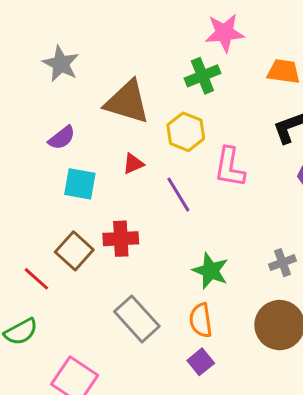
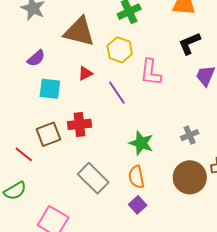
brown square: (74, 251) -> (48, 134), turned 30

